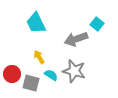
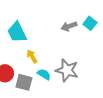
cyan trapezoid: (36, 23) -> (17, 32), moved
gray arrow: (76, 39) -> (69, 26), moved, size x0.7

